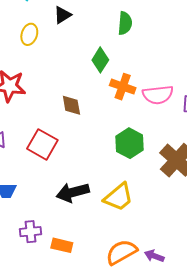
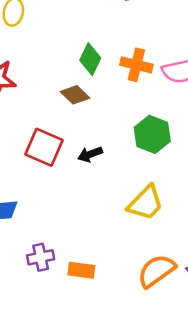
green diamond: (100, 60) -> (90, 59), moved
brown diamond: (71, 105) -> (75, 95), turned -30
black arrow: (73, 192) -> (90, 154), moved, size x0.6

